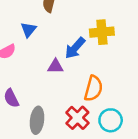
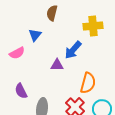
yellow cross: (102, 32) -> (93, 26), moved

